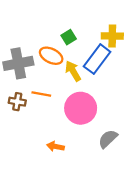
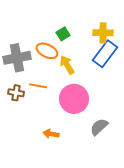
blue rectangle: (97, 59) -> (105, 54), moved

